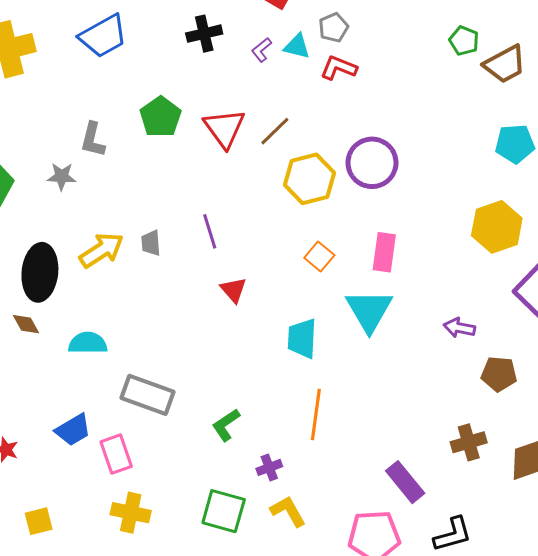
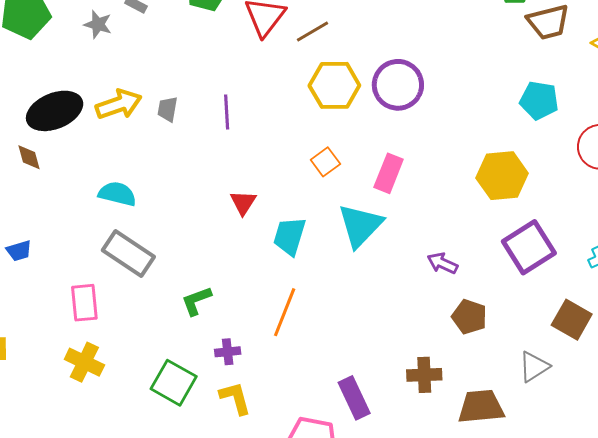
black ellipse: (40, 272) -> (55, 111), turned 48
red triangle: (233, 290) -> (243, 203), moved
cyan semicircle: (88, 343) -> (117, 194), moved
blue trapezoid: (73, 430) -> (19, 251), moved, size x0.7

